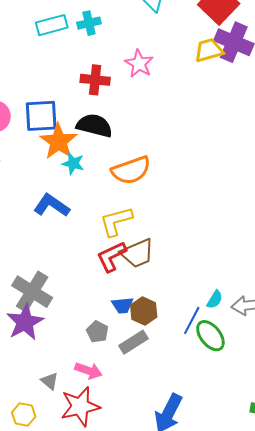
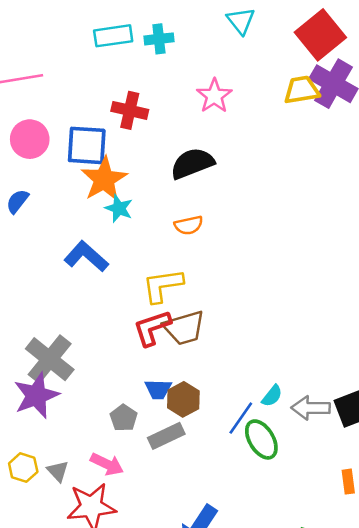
red cross: (95, 80) -> (130, 110), moved
black semicircle: (94, 126) -> (192, 163), moved, turned -42
orange semicircle: (131, 170) -> (189, 225), size x0.6
yellow hexagon: (24, 415) -> (23, 468), moved

